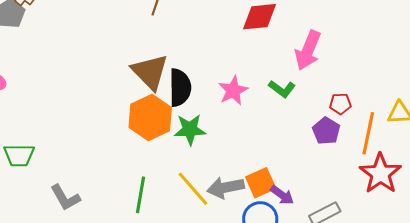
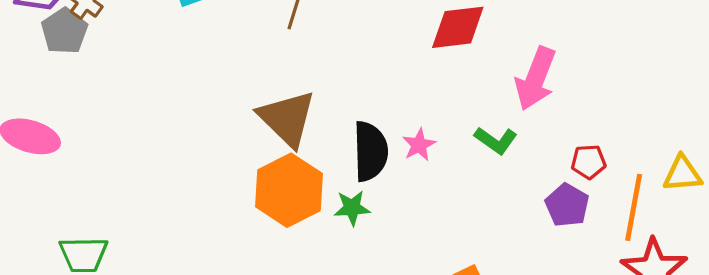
black semicircle: (180, 88) -> (370, 151), moved
pink star: (233, 91) -> (419, 145), size x0.7
green star: (190, 130) -> (352, 208), size x0.7

